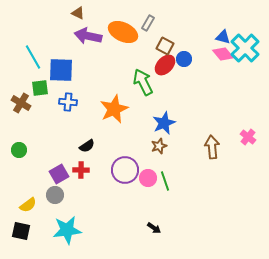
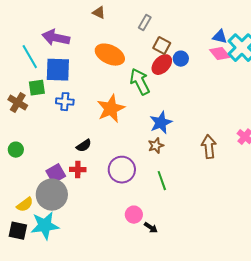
brown triangle: (78, 13) -> (99, 13), moved
orange ellipse: (123, 32) -> (110, 55), moved
purple arrow: (88, 36) -> (56, 38), moved
pink circle: (148, 178) -> (134, 215), moved
gray circle: (55, 195) -> (52, 195), size x1.8
cyan star: (67, 230) -> (45, 226), moved

